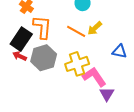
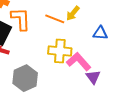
gray hexagon: (44, 58) -> (25, 78), moved
yellow cross: (77, 64) -> (60, 51), turned 30

